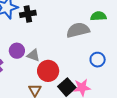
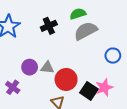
black cross: (28, 14) -> (49, 26), moved
green semicircle: (98, 16) -> (78, 14), moved

